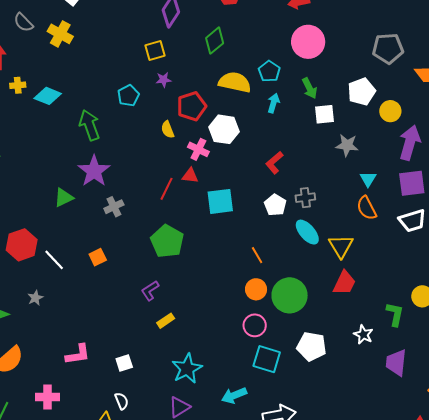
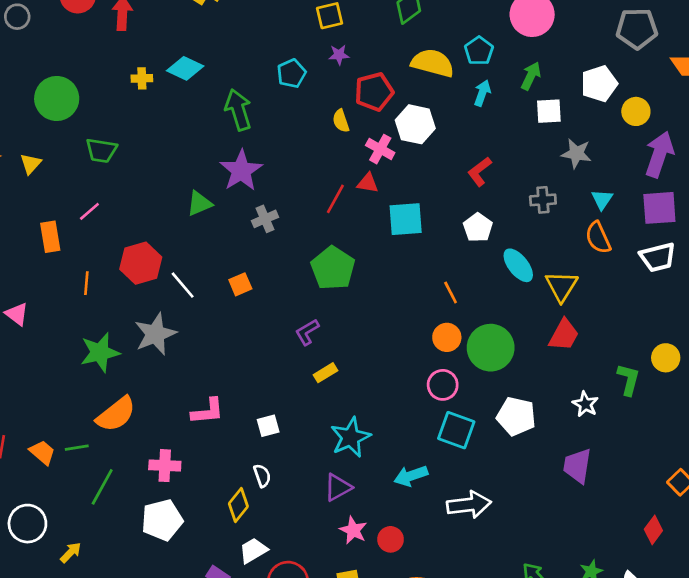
yellow cross: (18, 85) -> (142, 78), moved
green arrow: (310, 88) -> (531, 76), turned -130
gray cross: (305, 198) -> (543, 200), moved
gray star: (35, 298) -> (155, 334), size x2.0
purple trapezoid: (396, 363) -> (577, 466), moved

